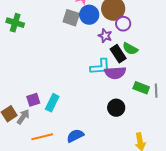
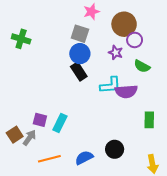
blue circle: (89, 15) -> (80, 54), moved
black rectangle: (118, 54) -> (79, 71), moved
green rectangle: (141, 88) -> (149, 120), moved, turned 70
purple square: (33, 100) -> (40, 120), turned 32
black circle: (116, 108) -> (115, 149), moved

